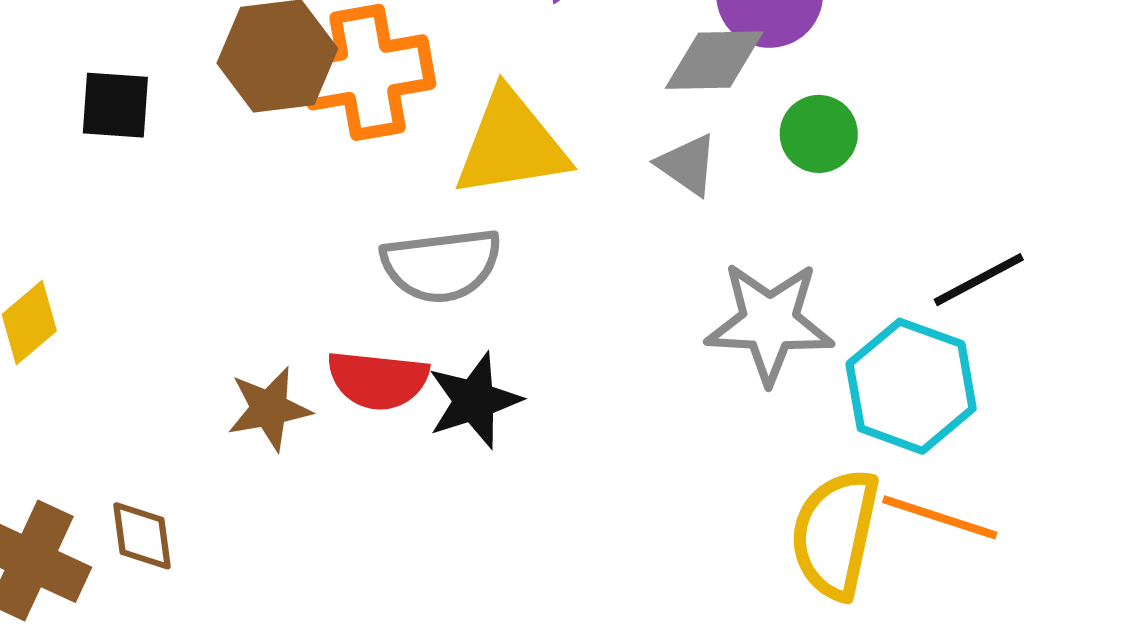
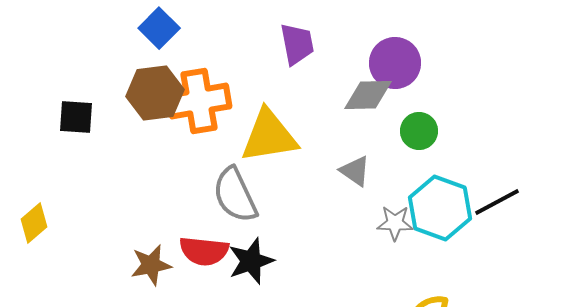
gray triangle: (688, 165) -> (355, 171), moved
gray semicircle: (441, 265) -> (235, 195), turned 72
gray star: (770, 323) -> (395, 223), size x0.6
cyan hexagon: (911, 386) -> (440, 208), moved

